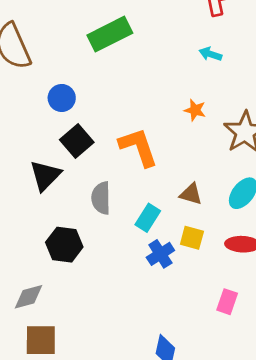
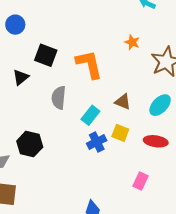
blue circle: (62, 98) -> (15, 25), moved
black square: (77, 141) -> (46, 55), turned -35
black triangle: (45, 175) -> (21, 77), size x0.7
black hexagon: (64, 245) -> (30, 144), moved

